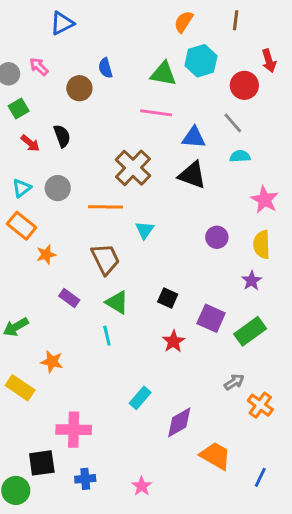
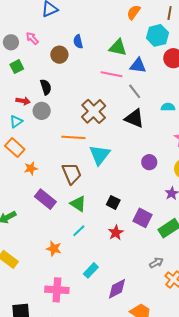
cyan hexagon: (201, 61) -> (157, 35), moved
gray line: (233, 123) -> (135, 91), moved
blue triangle: (194, 137) -> (138, 66), moved
red arrow: (30, 143) -> (23, 101), moved, turned -32
gray circle: (58, 188) -> (42, 111), moved
cyan triangle: (145, 230) -> (100, 155), size x1.6
purple rectangle: (69, 298) -> (45, 199), size x1.5
cyan line: (107, 336) -> (79, 231), moved, turned 56
orange star: (52, 362) -> (54, 249), moved
pink cross: (74, 430) -> (57, 290), moved

